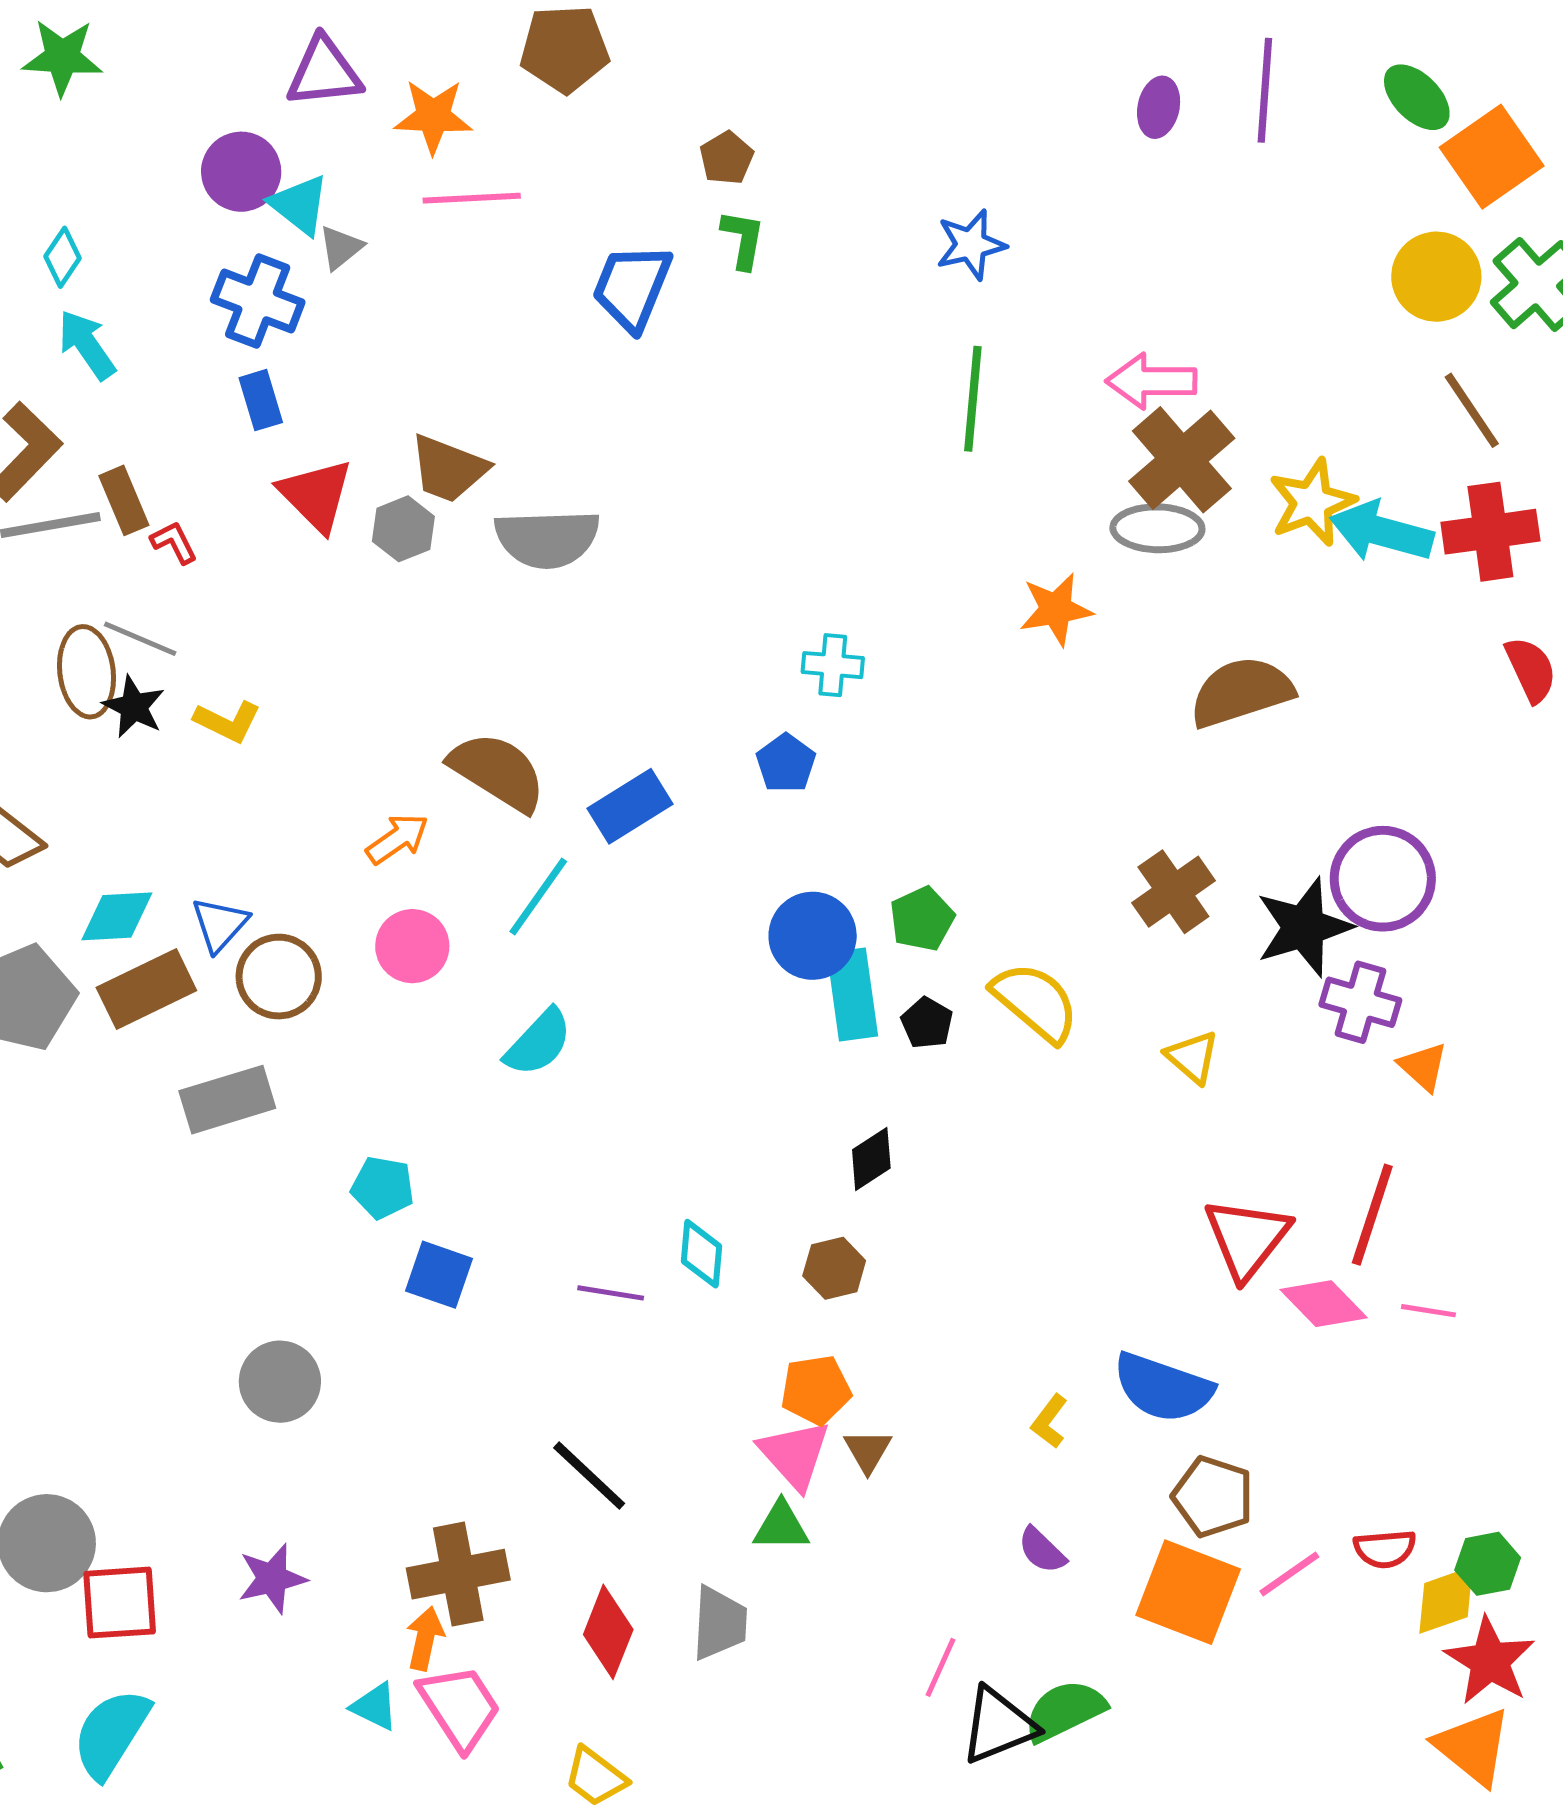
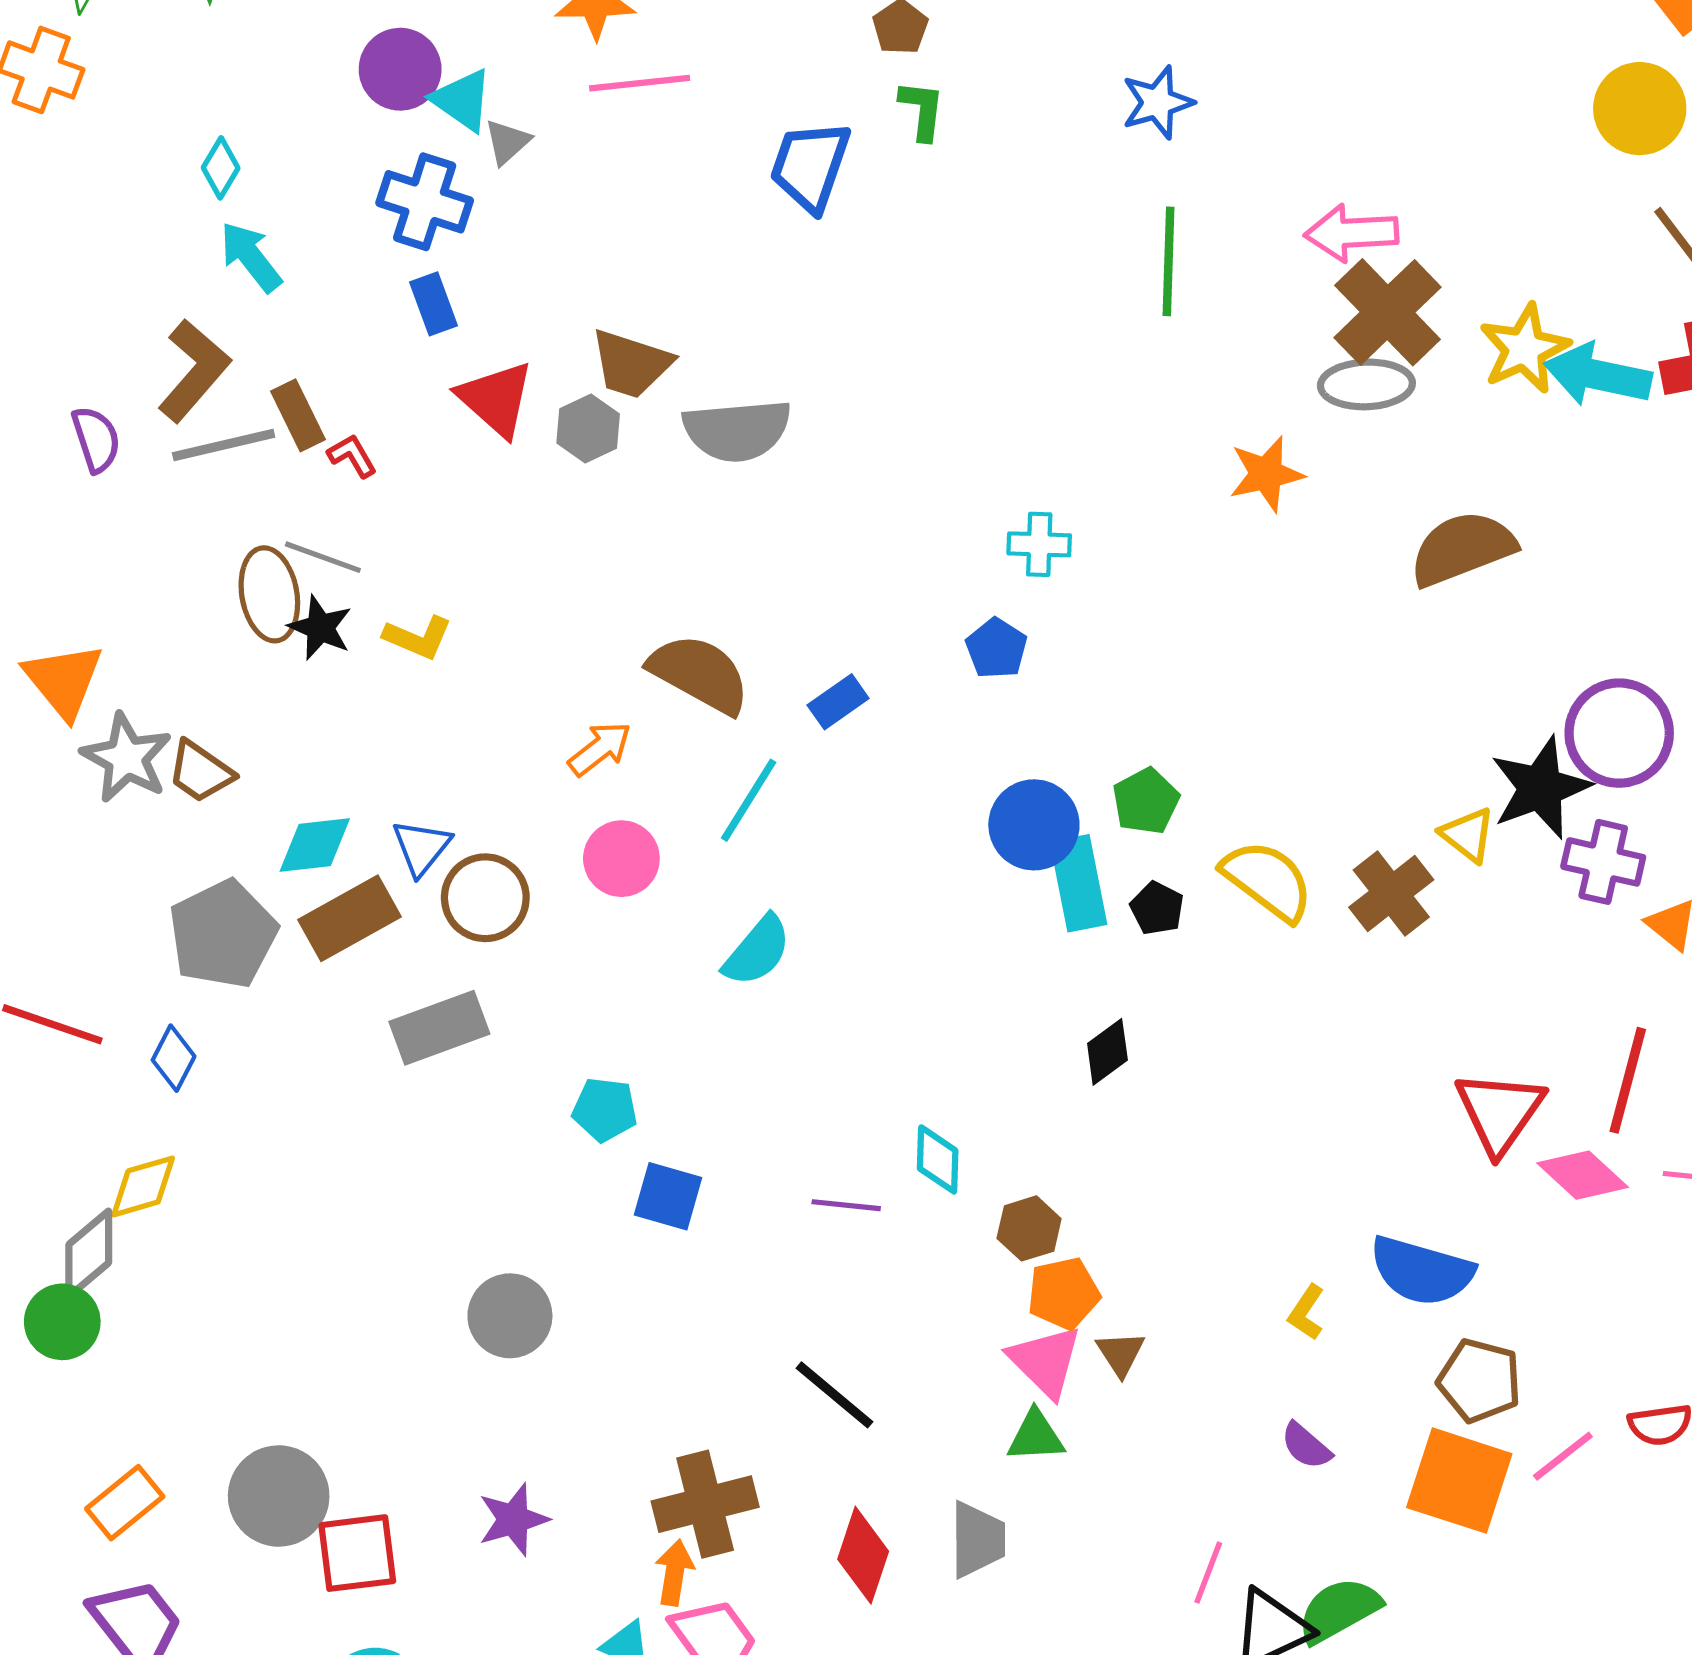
blue rectangle: (630, 806) -> (838, 702), size x0.7
brown cross: (1173, 892) -> (1391, 893), moved
yellow triangle: (1192, 1057) -> (1468, 835), moved
brown hexagon: (834, 1268) -> (1029, 1228), moved

